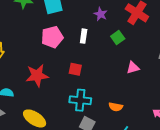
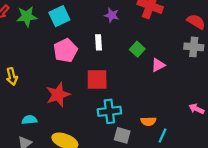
green square: (118, 37) -> (137, 49), moved
red square: (75, 69) -> (97, 80), size x1.5
orange semicircle: (116, 107) -> (148, 121), moved

